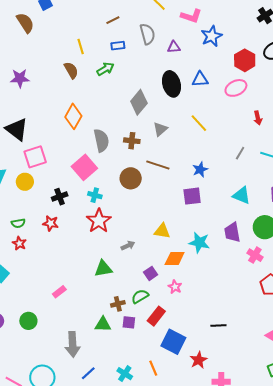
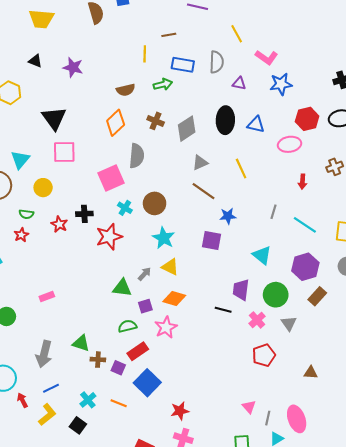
brown line: (113, 20) -> (169, 35), moved
blue rectangle: (118, 46) -> (183, 65), size x1.5
brown semicircle: (71, 70) -> (126, 90), moved, turned 90
brown cross: (132, 141) -> (156, 121), moved
gray line: (240, 153) -> (273, 212), turned -32
brown line: (158, 165) -> (203, 191), moved
yellow circle: (25, 182) -> (43, 188), moved
cyan cross: (95, 195) -> (125, 208), moved
black cross: (60, 197) -> (84, 214), moved
cyan star: (199, 242) -> (164, 238), moved
gray arrow: (128, 246) -> (144, 274), moved, turned -40
green triangle: (103, 269) -> (122, 288), moved
pink star: (175, 287) -> (166, 327), size x1.5
brown cross: (118, 304) -> (98, 360), moved
purple square: (129, 322) -> (118, 368), moved
black line: (218, 326) -> (223, 310), moved
red star: (199, 360) -> (180, 411), moved
orange line: (153, 368) -> (119, 403), turned -63

